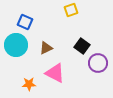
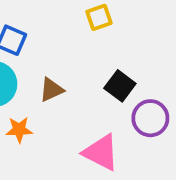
pink triangle: (55, 73) -> (101, 152), moved
orange star: (29, 84) -> (19, 130), moved

